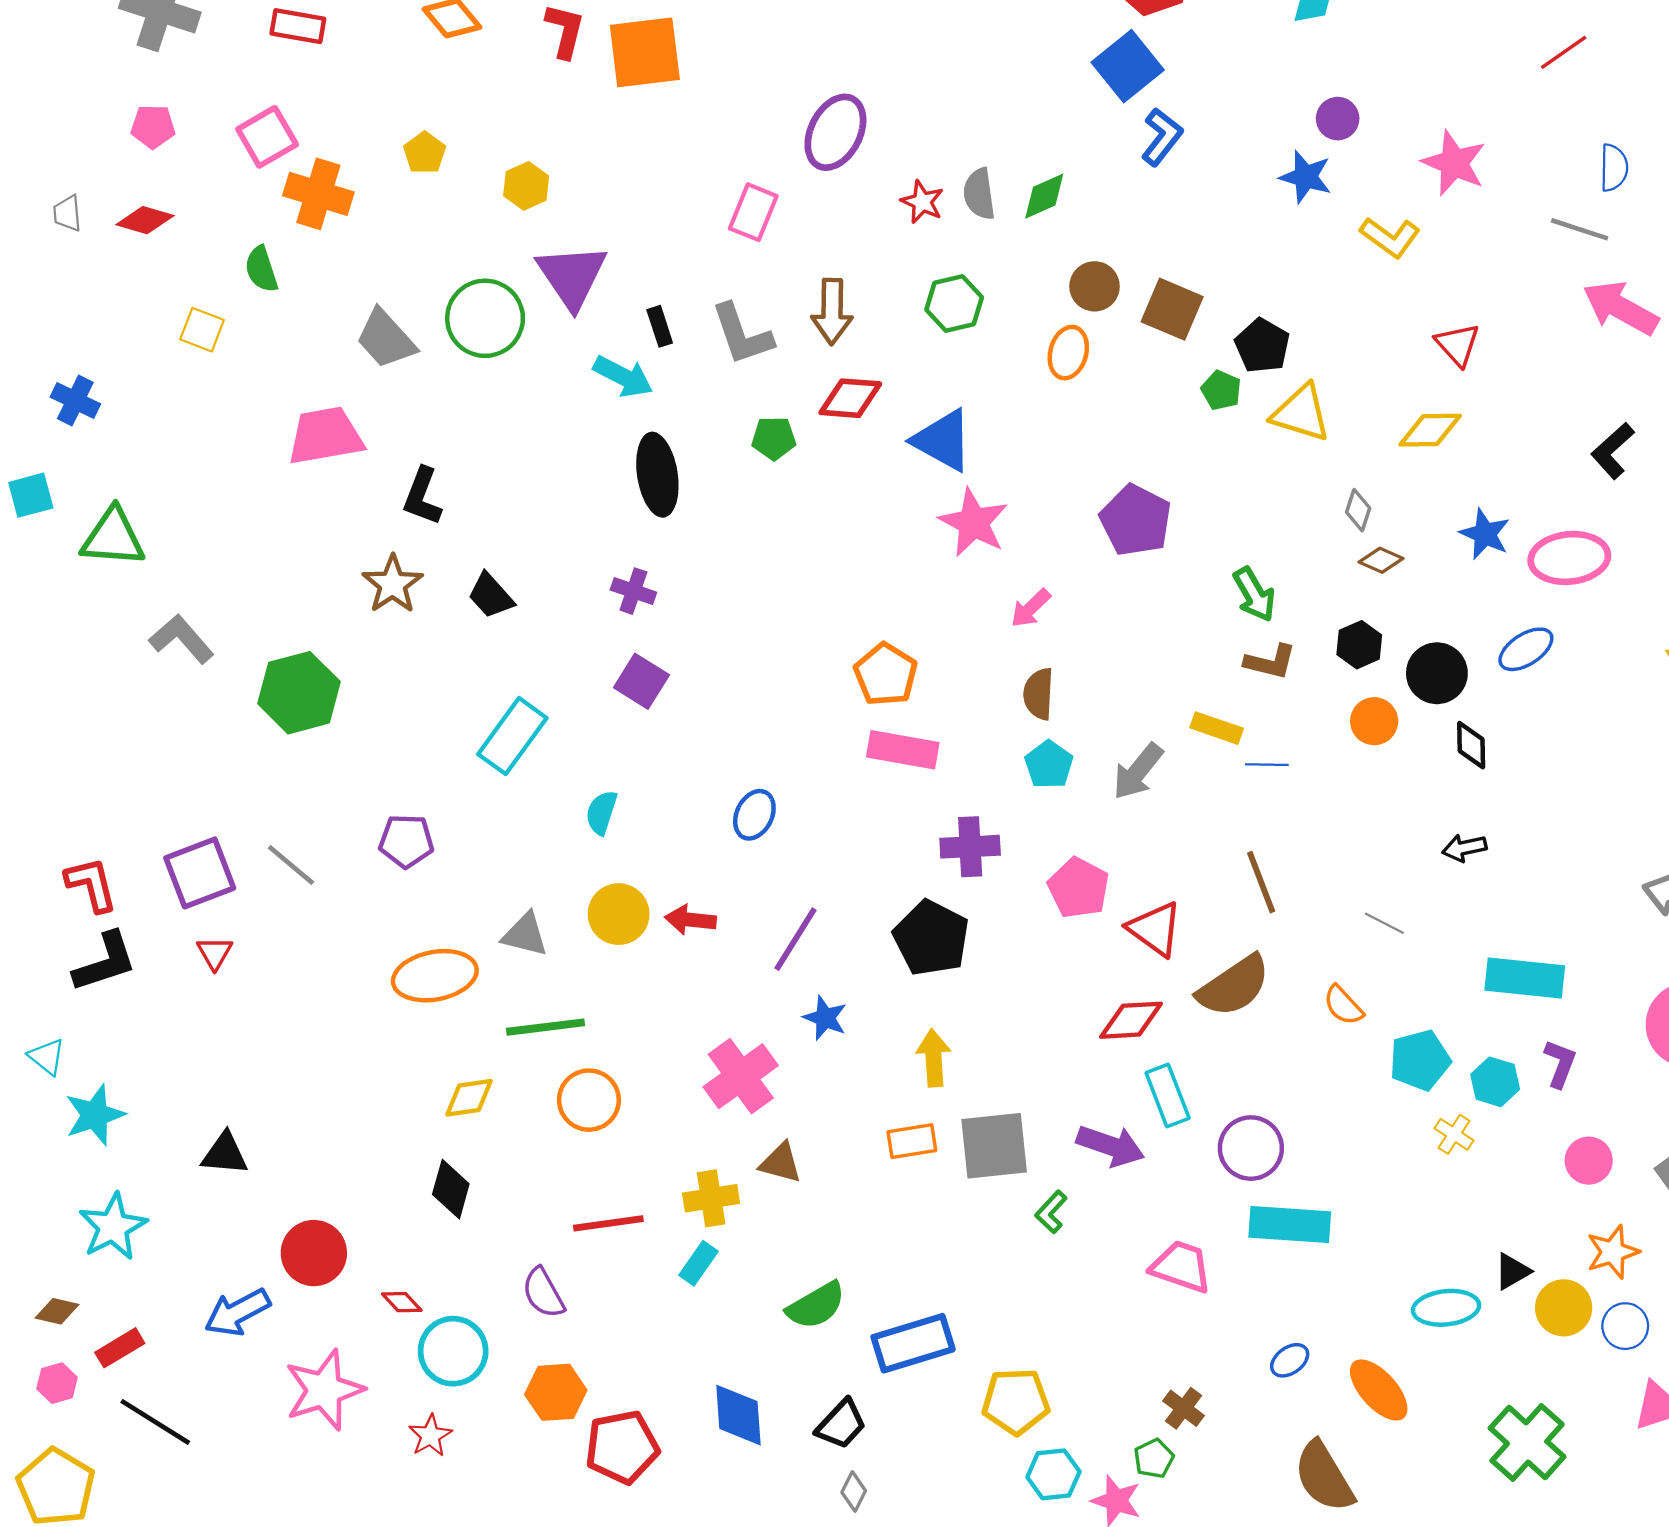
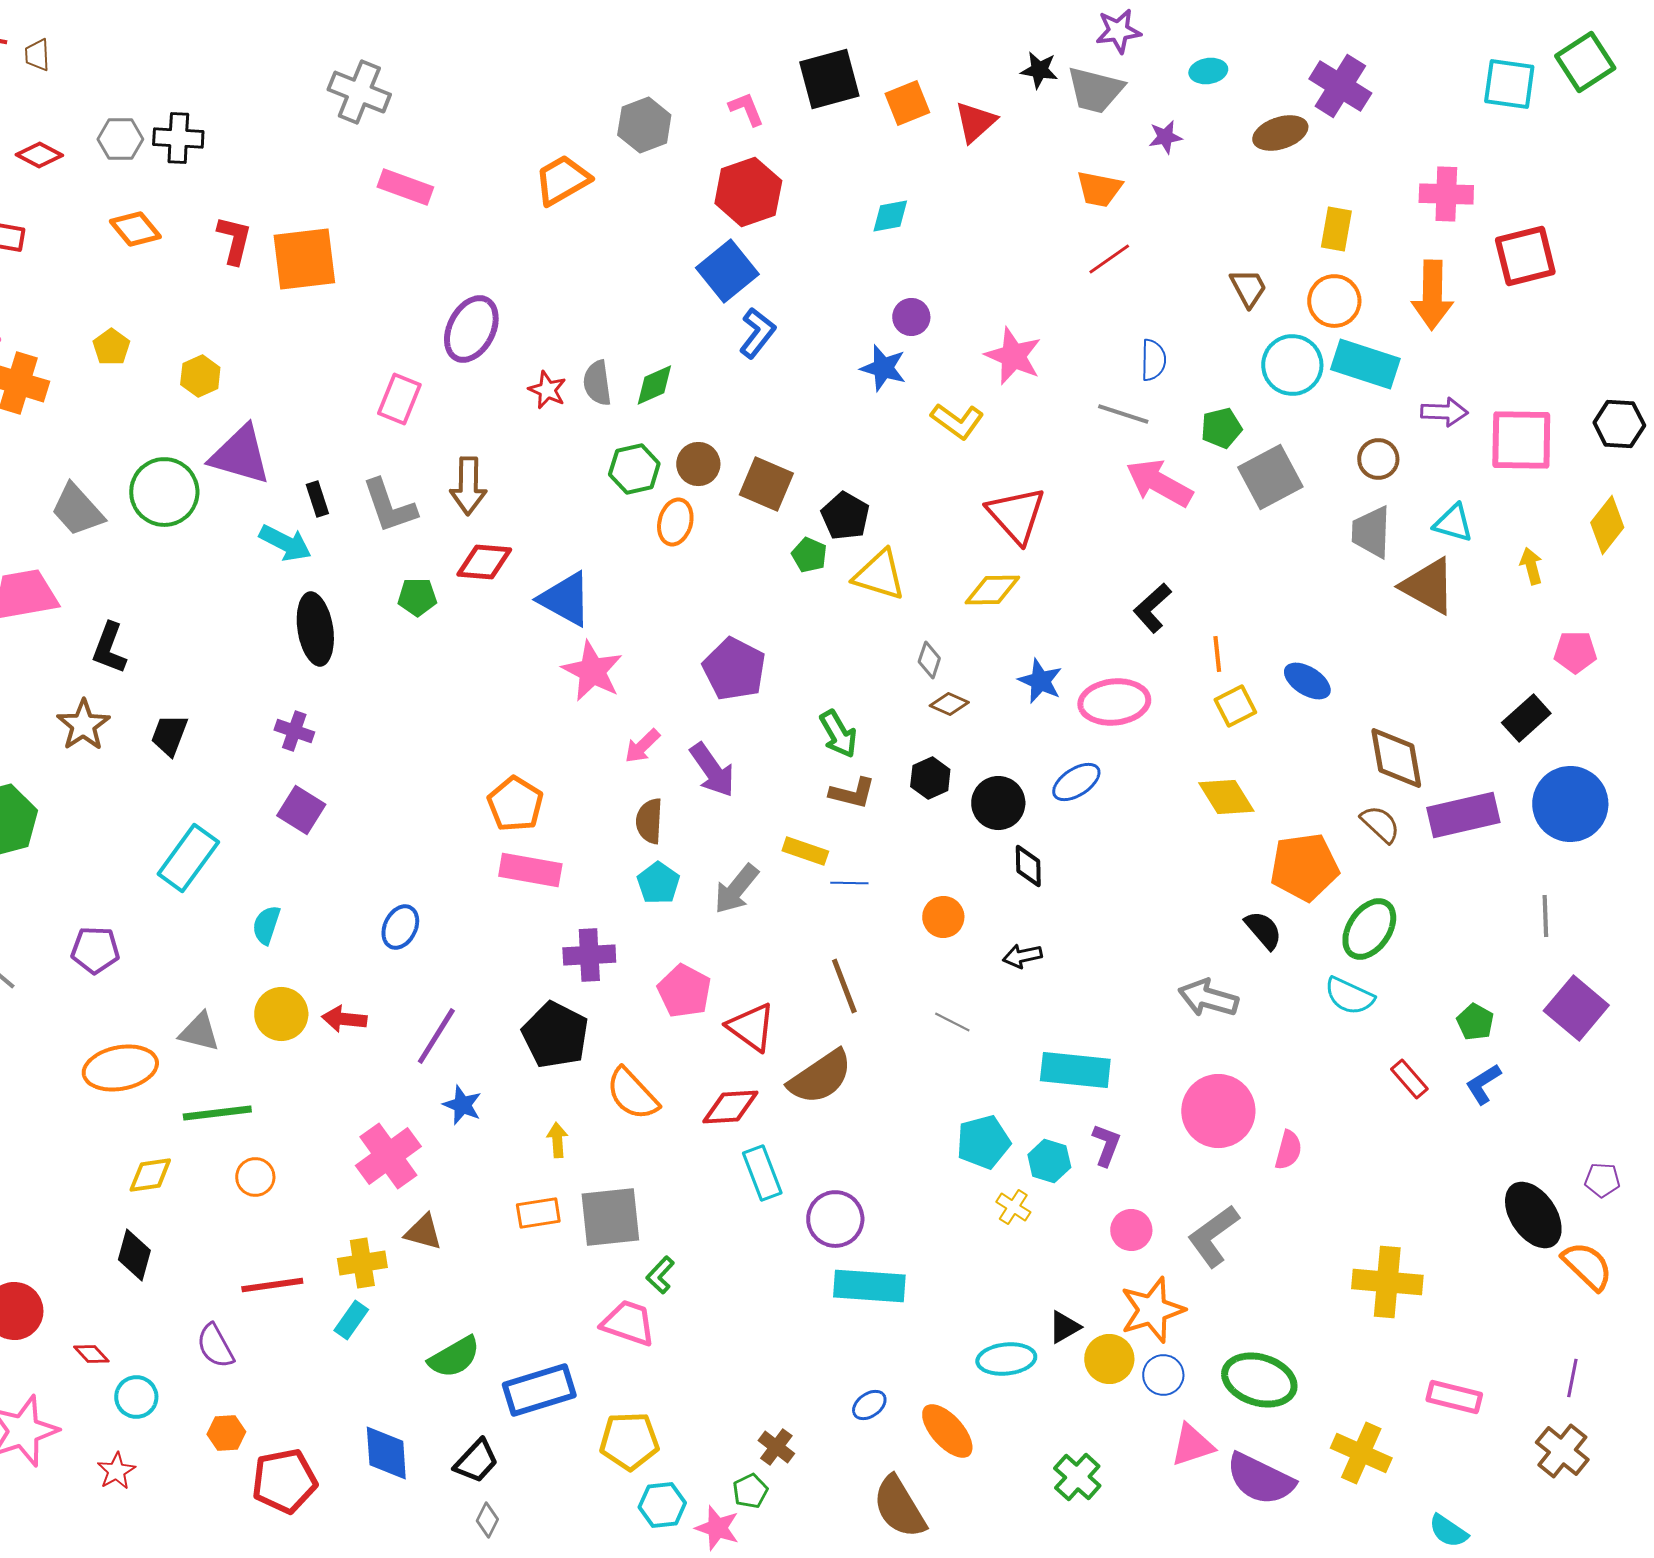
purple triangle: (572, 276) -> (240, 455), turned -40
green hexagon: (954, 303) -> (634, 469), moved
red triangle: (1457, 345) -> (1016, 515), size x1.5
black trapezoid: (491, 596) -> (169, 735), turned 63
orange circle: (1374, 721) -> (943, 917), moved
orange semicircle: (1343, 1005) -> (632, 1094), moved, size x1.5
yellow arrow: (934, 1058) -> (557, 1140), size x0.7
orange circle: (589, 1100) -> (255, 1177), size x0.7
purple arrow: (1110, 1146) -> (712, 770), moved, turned 36
orange star: (1613, 1252) -> (1152, 1310), size x1.4
pink trapezoid: (1181, 1267) -> (628, 1323), moved
cyan circle: (453, 1351) -> (136, 1397), size x0.7
orange hexagon: (556, 1392) -> (226, 1433), size x0.7
green cross: (1527, 1442) -> (1077, 1477), size x0.7

